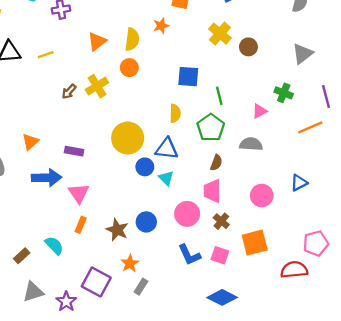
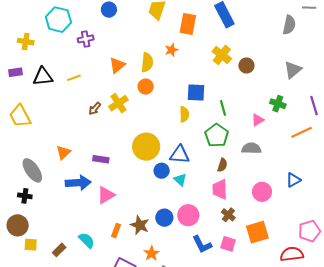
yellow semicircle: (175, 113) -> (184, 114), moved
pink triangle: (79, 193) -> (106, 195), turned 36
pink circle: (187, 214) -> (188, 215), moved
orange rectangle: (81, 225) -> (116, 231), moved

